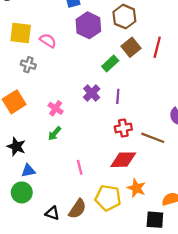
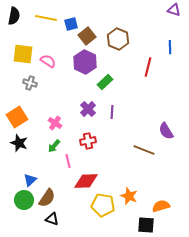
purple hexagon: (88, 25) -> (85, 62), moved
brown square: (131, 47) -> (87, 36), moved
red cross: (123, 128) -> (88, 141), moved
black star: (16, 147) -> (19, 143), moved
red diamond: (123, 160) -> (86, 181), moved
pink line: (80, 167) -> (68, 161), moved
blue triangle: (28, 171) -> (30, 180), turned -32
brown semicircle: (77, 209) -> (47, 198), moved

